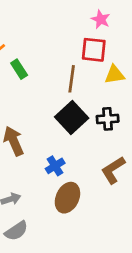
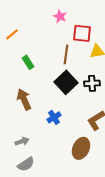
pink star: (101, 19) -> (60, 16), moved
green rectangle: (19, 69) -> (28, 62), moved
brown ellipse: (67, 198) -> (81, 148), moved

